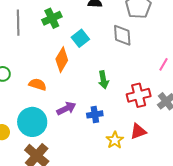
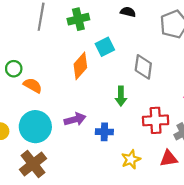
gray diamond: (122, 35) -> (143, 67), moved
orange semicircle: (38, 84) -> (33, 85), moved
red triangle: (138, 131) -> (169, 158), moved
yellow star: (115, 140) -> (131, 159), moved

